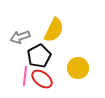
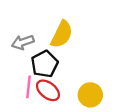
yellow circle: (78, 68) -> (90, 95), moved

